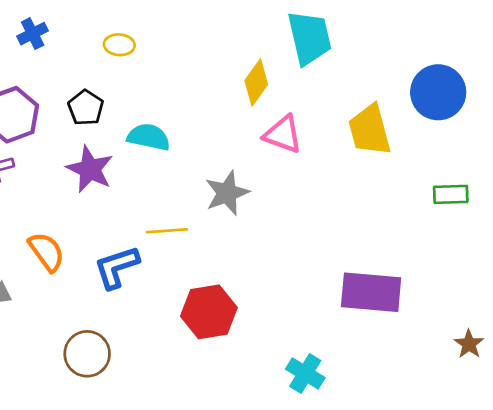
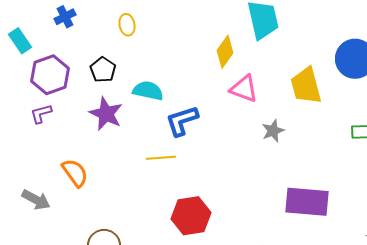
yellow ellipse: (119, 45) -> (127, 25), turned 75
gray star: (227, 193) -> (273, 131), moved, size x0.7
blue L-shape: (116, 267) -> (182, 121), moved

